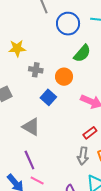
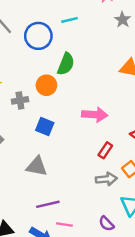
orange circle: (64, 77) -> (46, 85), moved
gray arrow: (83, 156) -> (106, 179), turned -84
purple line: (29, 160) -> (48, 204), turned -60

